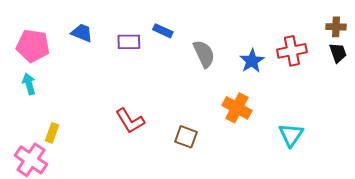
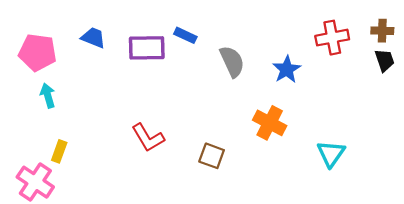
purple rectangle: (129, 42) -> (147, 48), size x1.4
red cross: (292, 51) -> (332, 38), moved
cyan arrow: (29, 84) -> (48, 96), moved

